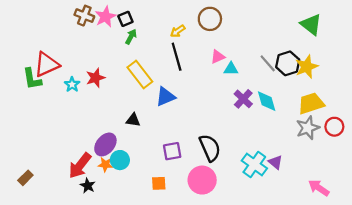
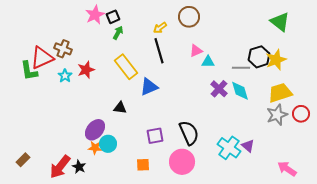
brown cross: (84, 16) -> (63, 49), moved
gray line: (268, 63) -> (241, 68), moved, turned -48
red arrow: (80, 166) -> (60, 167), moved

